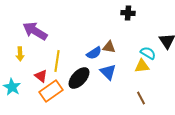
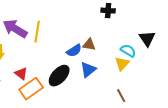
yellow line: (57, 61) -> (37, 32), moved
yellow triangle: (142, 66) -> (122, 64), turned -42
blue triangle: (108, 72) -> (88, 70), turned 36

